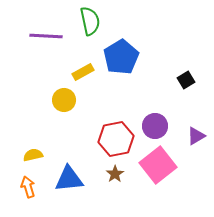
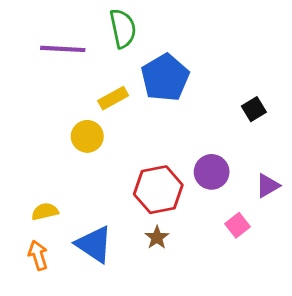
pink square: (158, 165) -> (238, 225), moved, size x0.5
blue triangle: (69, 179) -> (94, 244), turned 40

